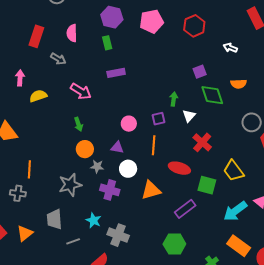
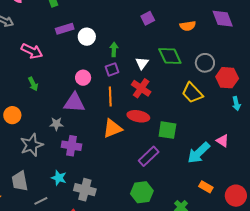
green diamond: (212, 95) -> (170, 56), moved
green arrow: (174, 99) -> (114, 49), moved
red cross: (202, 142) -> (141, 88), moved
purple triangle: (117, 147) -> (74, 103), size x1.6
orange circle: (85, 149) -> (12, 115), moved
white circle: (128, 169) -> (87, 37), moved
yellow trapezoid: (233, 171) -> (192, 93), moved
orange triangle: (151, 190) -> (112, 128), moved
orange rectangle: (239, 246) -> (206, 187), size x0.6

